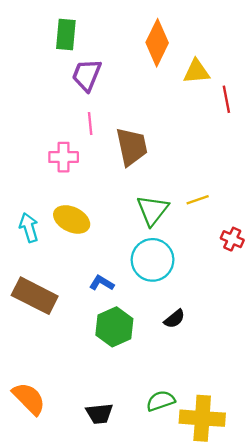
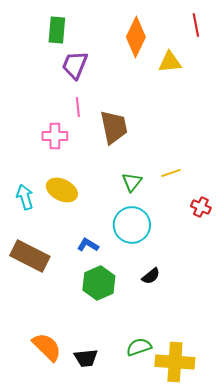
red line: (226, 99) -> (196, 25), moved
green triangle: (153, 210) -> (132, 182), size x0.7
orange semicircle: (29, 399) -> (47, 347), moved

